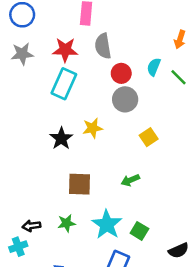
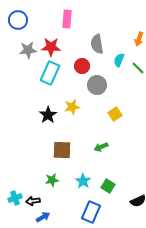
gray semicircle: (103, 46) -> (97, 44), moved
gray star: (22, 54) -> (28, 50), moved
red circle: (121, 73) -> (82, 66), moved
cyan star: (107, 224) -> (83, 181), size x0.7
black arrow: (31, 226) -> (33, 201), moved

